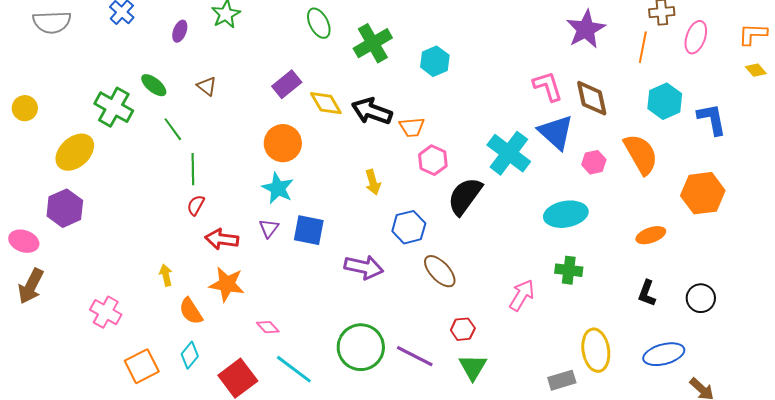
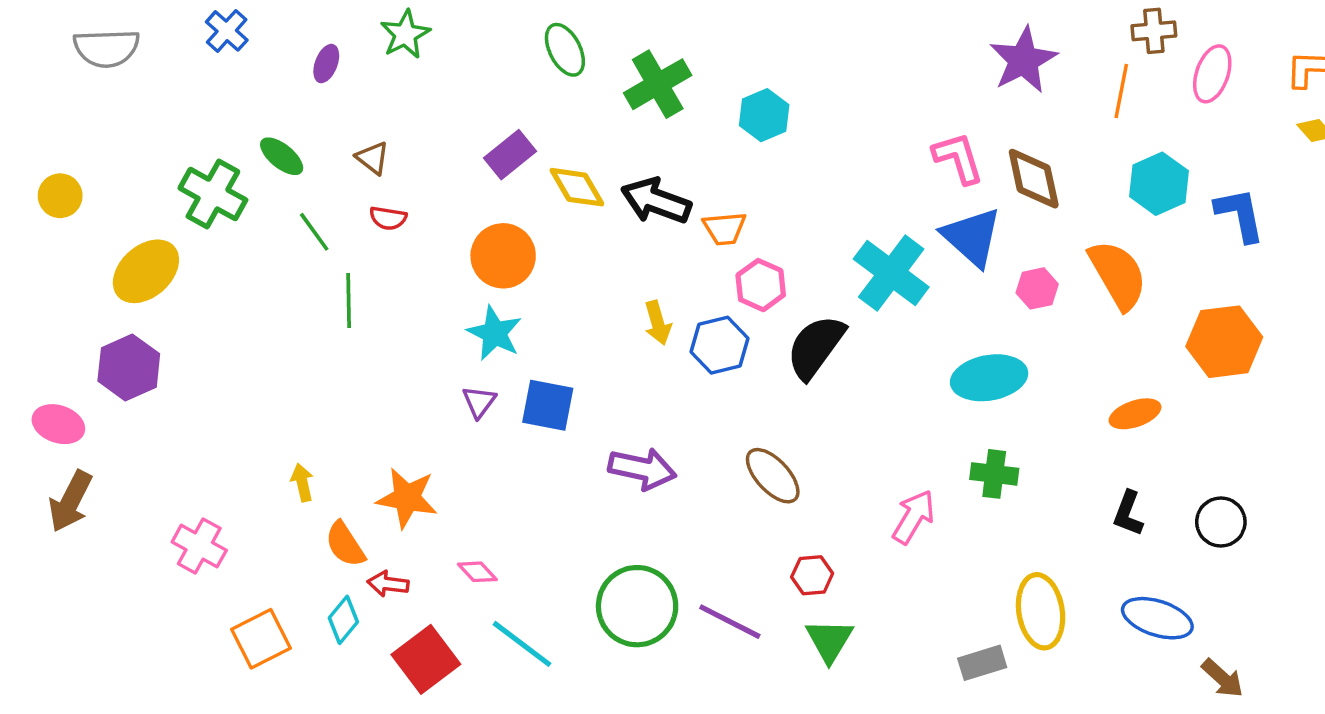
red semicircle: (196, 205) -> (388, 218), moved, turned -110
blue hexagon: (409, 227) -> (719, 345), moved
red arrow: (222, 239) -> (388, 584), moved, size x0.7
blue ellipse: (664, 354) -> (1157, 618), turned 33

